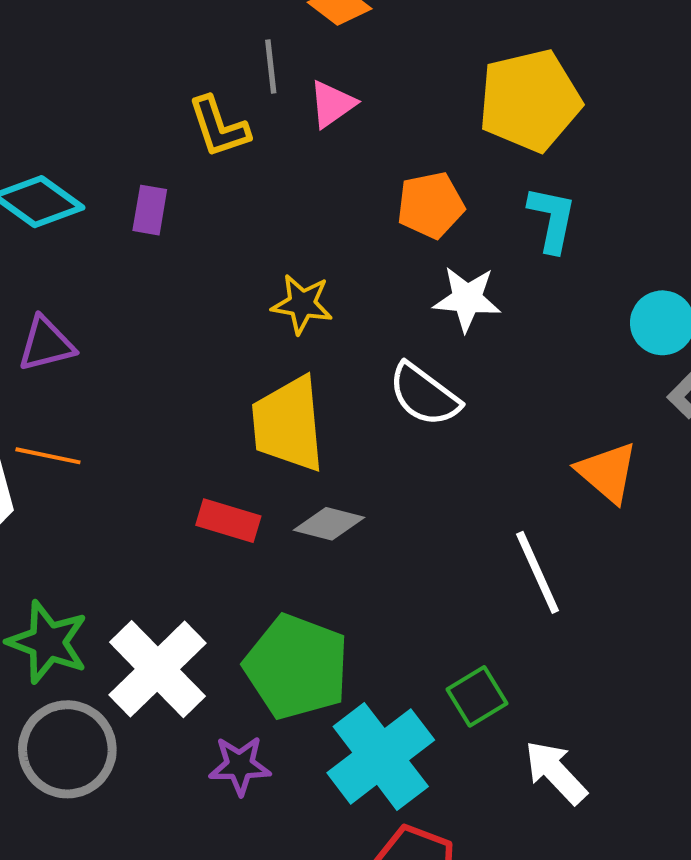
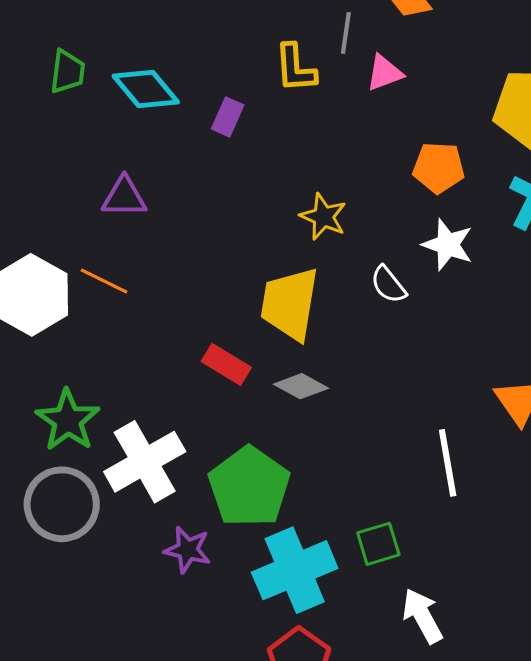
white semicircle: (424, 395) -> (388, 285), moved, size x0.7

